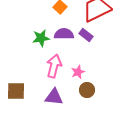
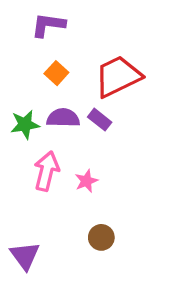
brown circle: (87, 90) -> (101, 237), moved
purple triangle: (54, 97) -> (25, 256), moved, turned 48

